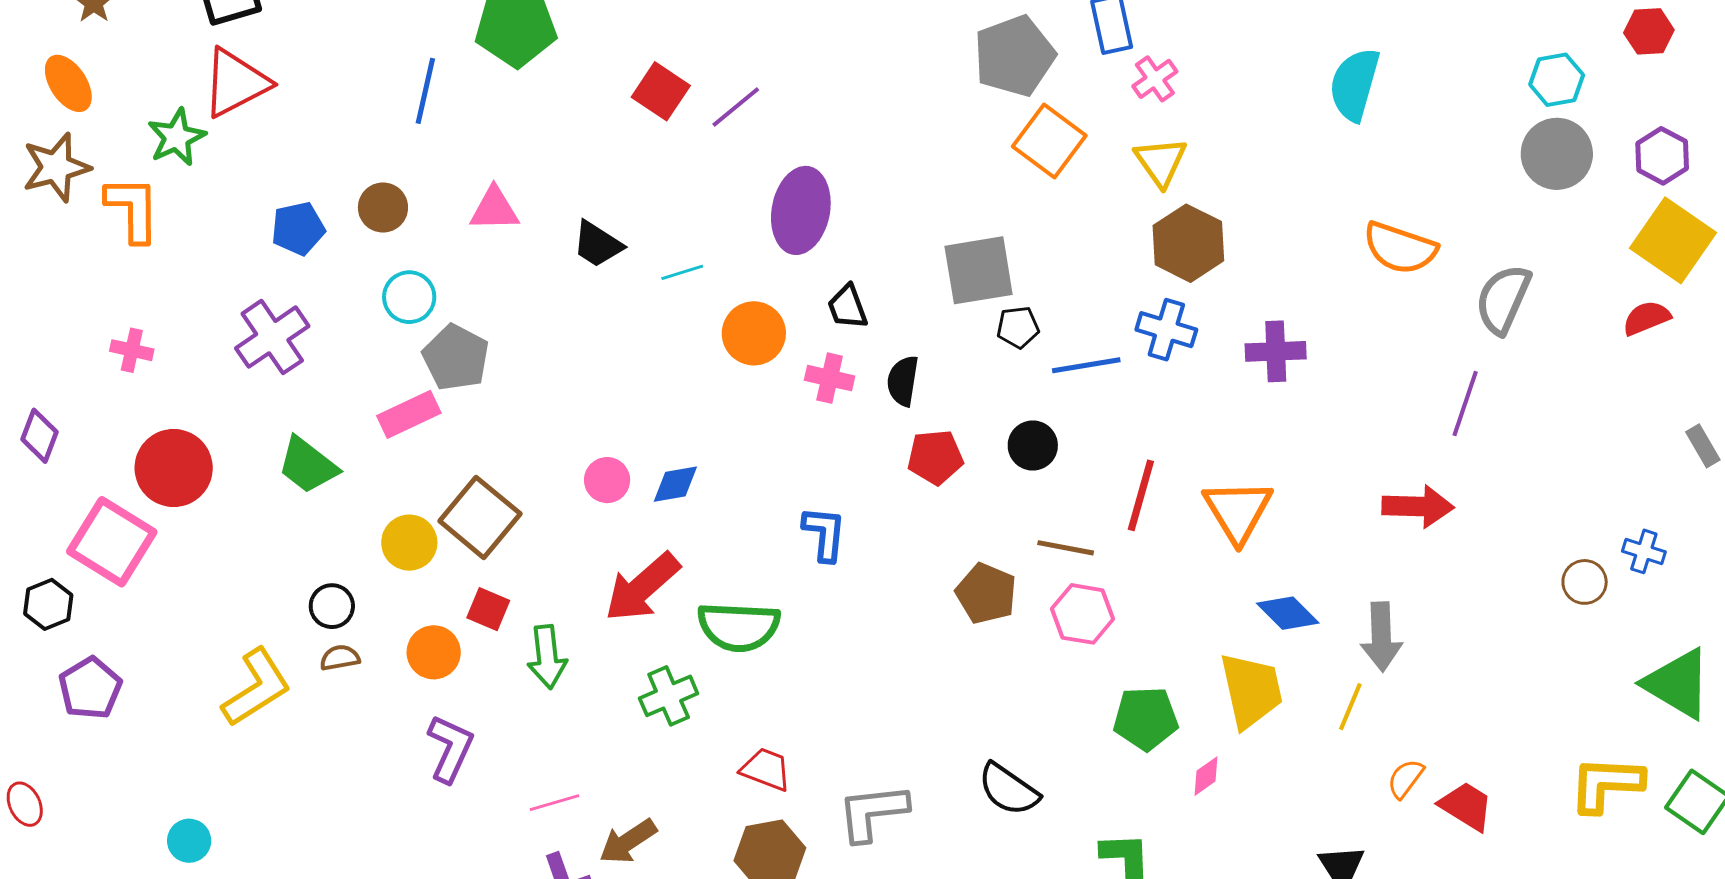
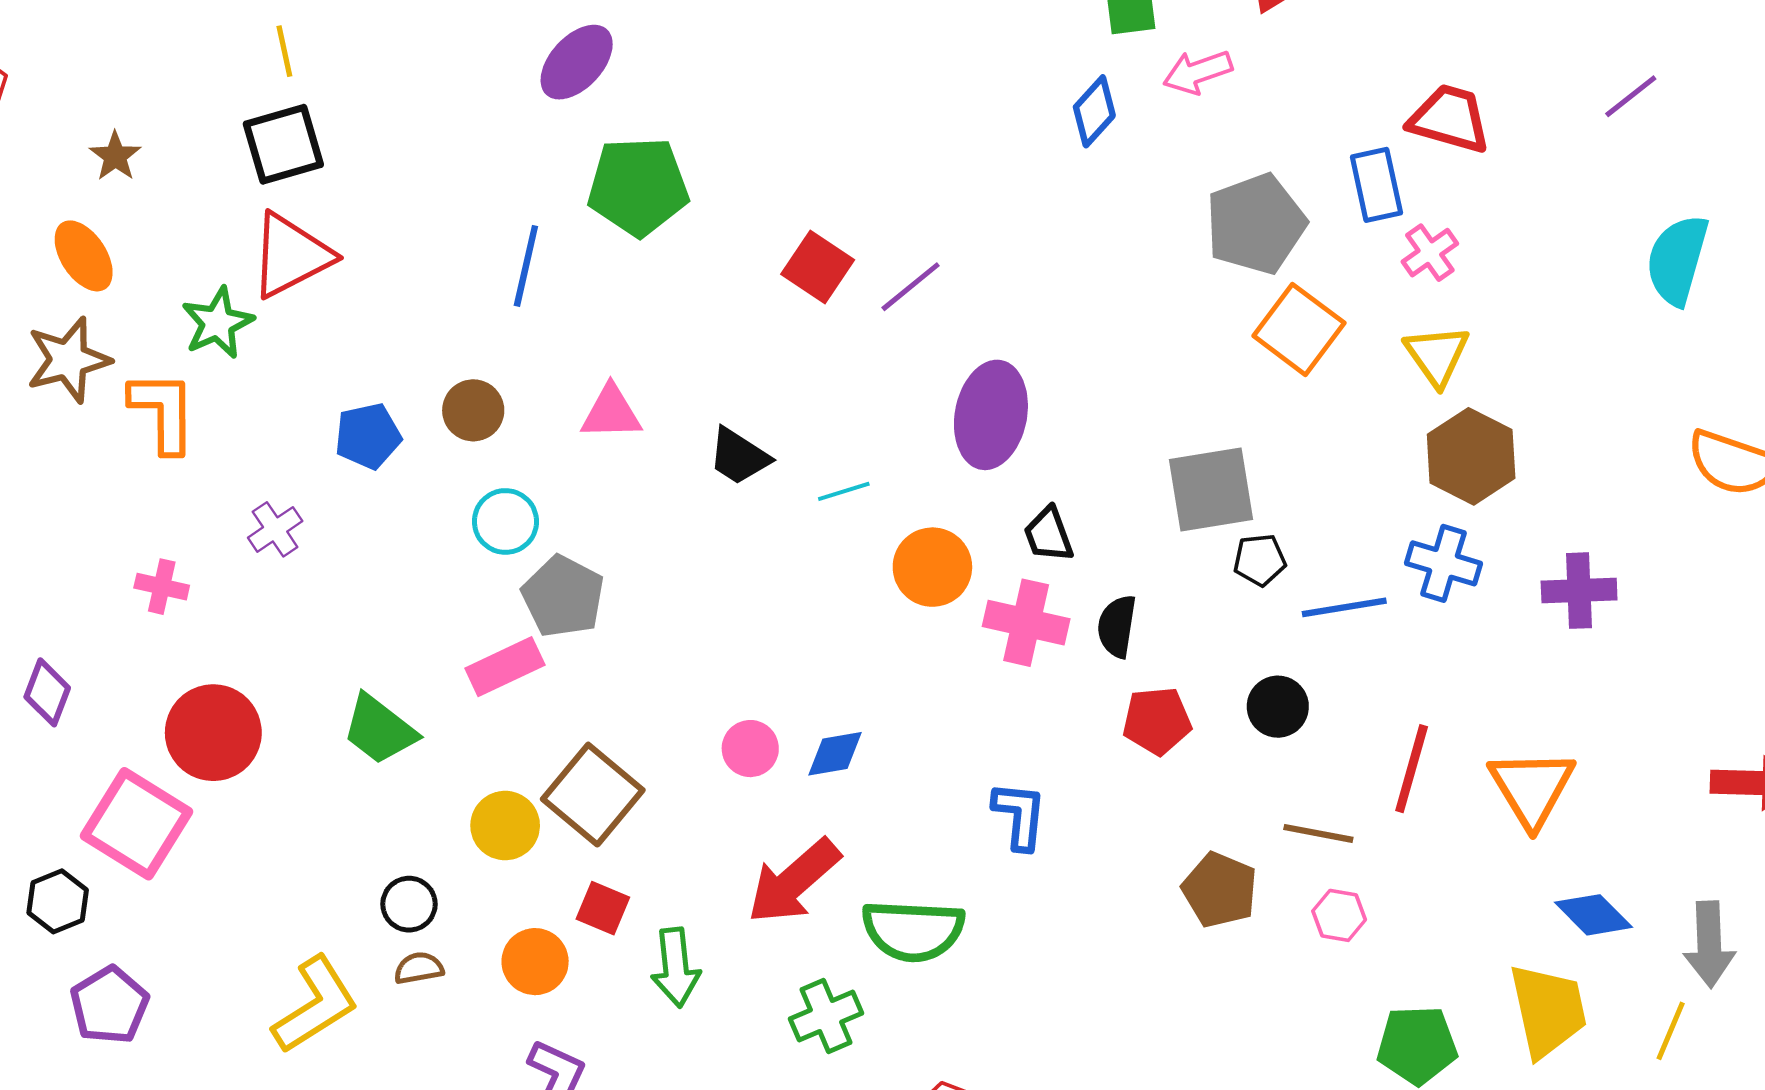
purple cross: (272, 337) -> (275, 529), moved, size x0.6
pink cross: (830, 378) -> (1026, 623), size x1.4
pink hexagon: (1083, 614) -> (1339, 915), size x0.7

